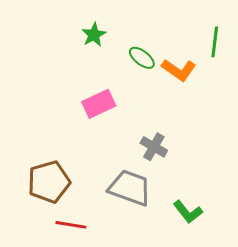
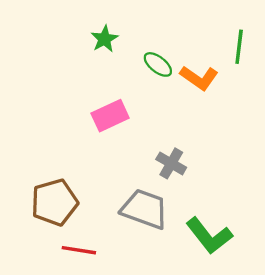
green L-shape: (188, 212) -> (209, 236), size x1.4

